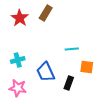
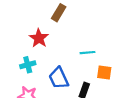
red star: (20, 18) -> (39, 38), moved

